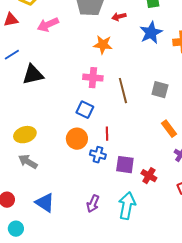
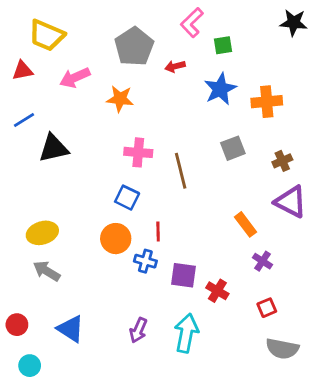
orange star: (103, 45) -> (120, 99), moved
gray square: (160, 90) -> (233, 148), moved, turned -36

